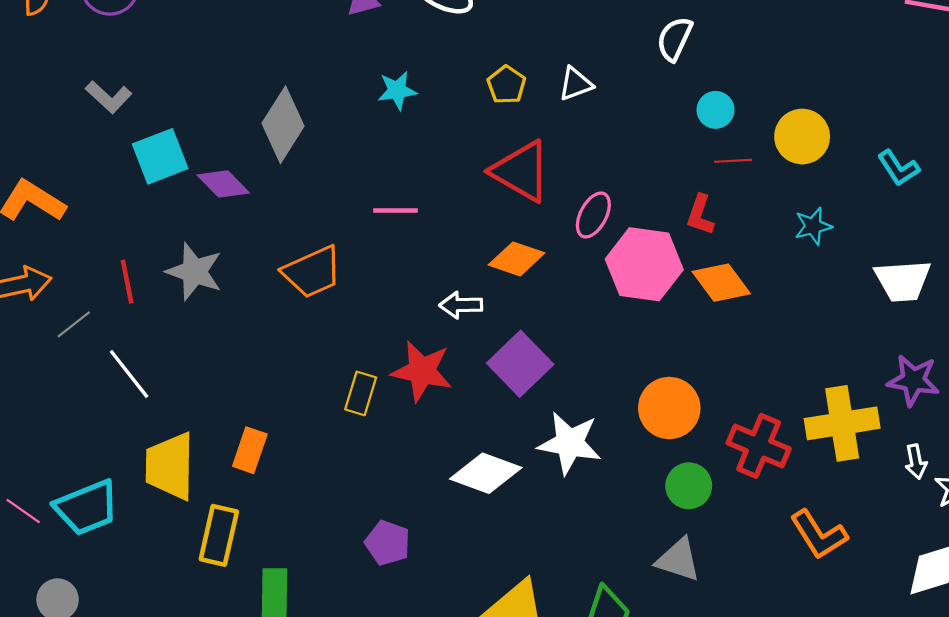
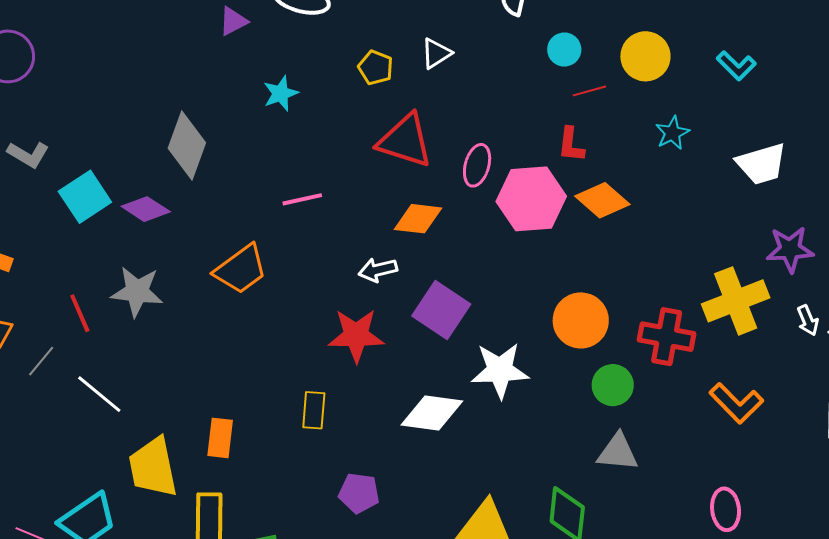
yellow rectangle: (361, 393) -> (314, 410), moved

